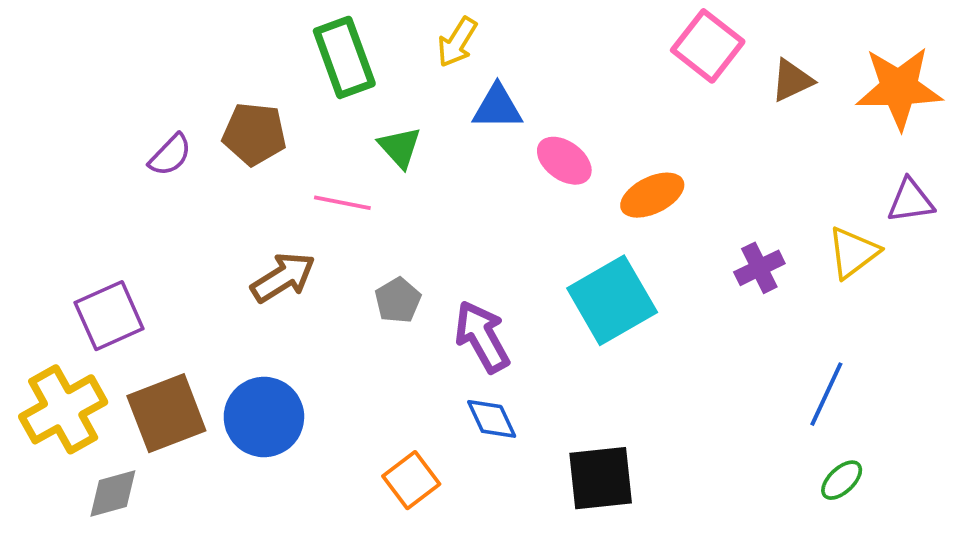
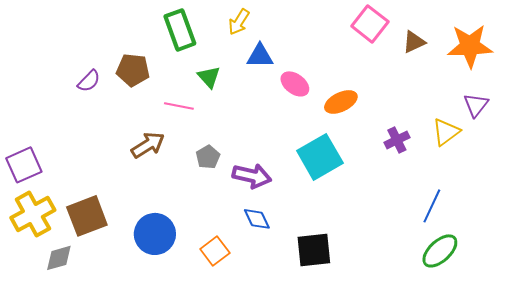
purple triangle: (910, 201) -> (476, 105), turned -44
purple square: (109, 316) -> (24, 165), moved
purple arrow: (482, 337) -> (252, 176), turned 132
blue circle: (264, 417) -> (155, 234), moved
green ellipse: (842, 480) -> (440, 251), size x1.6

